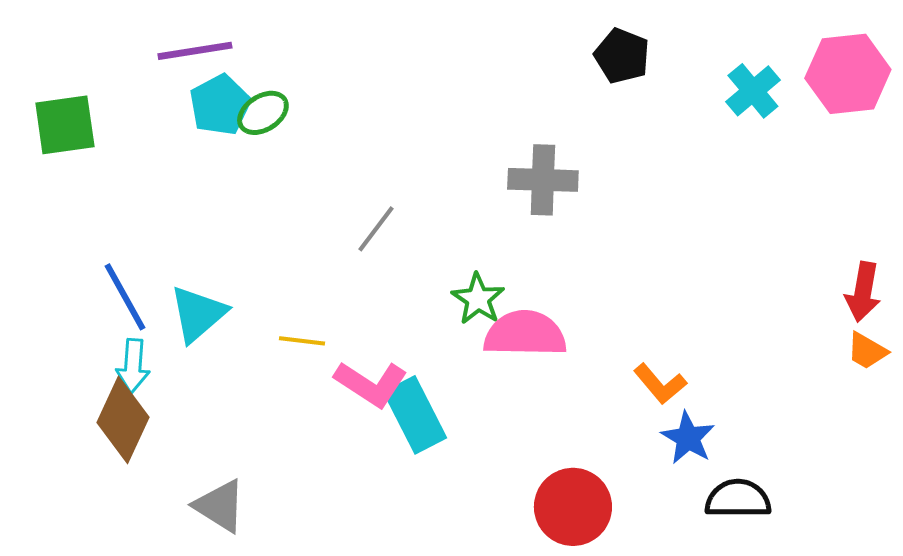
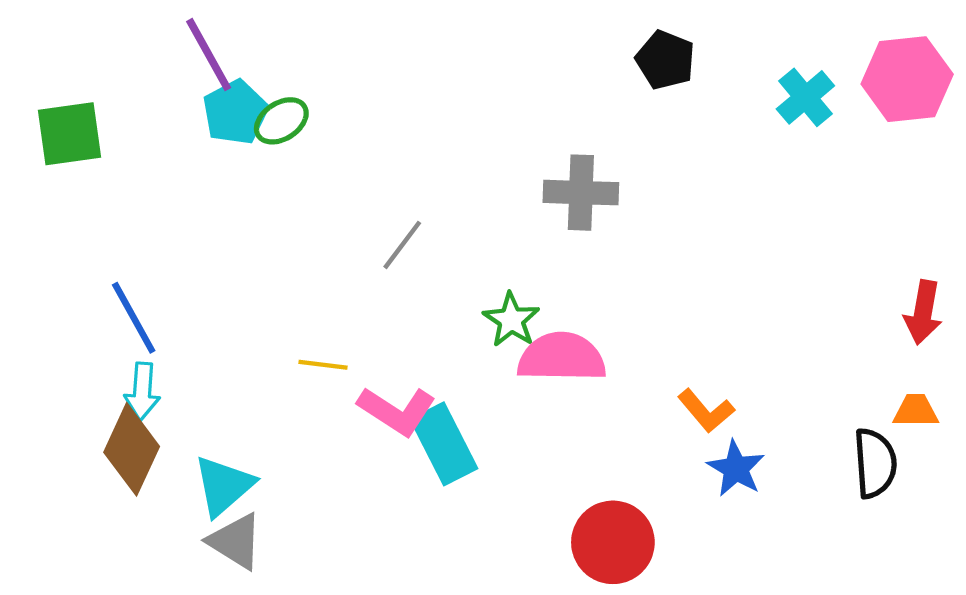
purple line: (195, 51) -> (209, 55), turned 70
cyan triangle: (198, 314) -> (224, 486), moved
orange trapezoid: (867, 351) -> (916, 411), moved, turned 150
black semicircle: (738, 499) -> (875, 463), moved, turned 86

